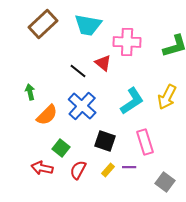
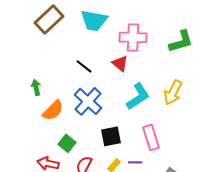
red triangle: (103, 63) -> (120, 63), moved
black square: (105, 141) -> (111, 136), turned -30

